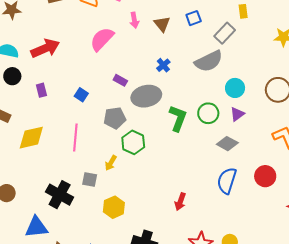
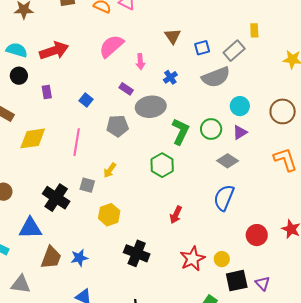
blue square: (194, 18) -> (202, 48), moved
pink arrow: (134, 20) -> (140, 62), moved
green hexagon: (133, 142) -> (162, 165), moved
red circle: (265, 176) -> (257, 235), moved

